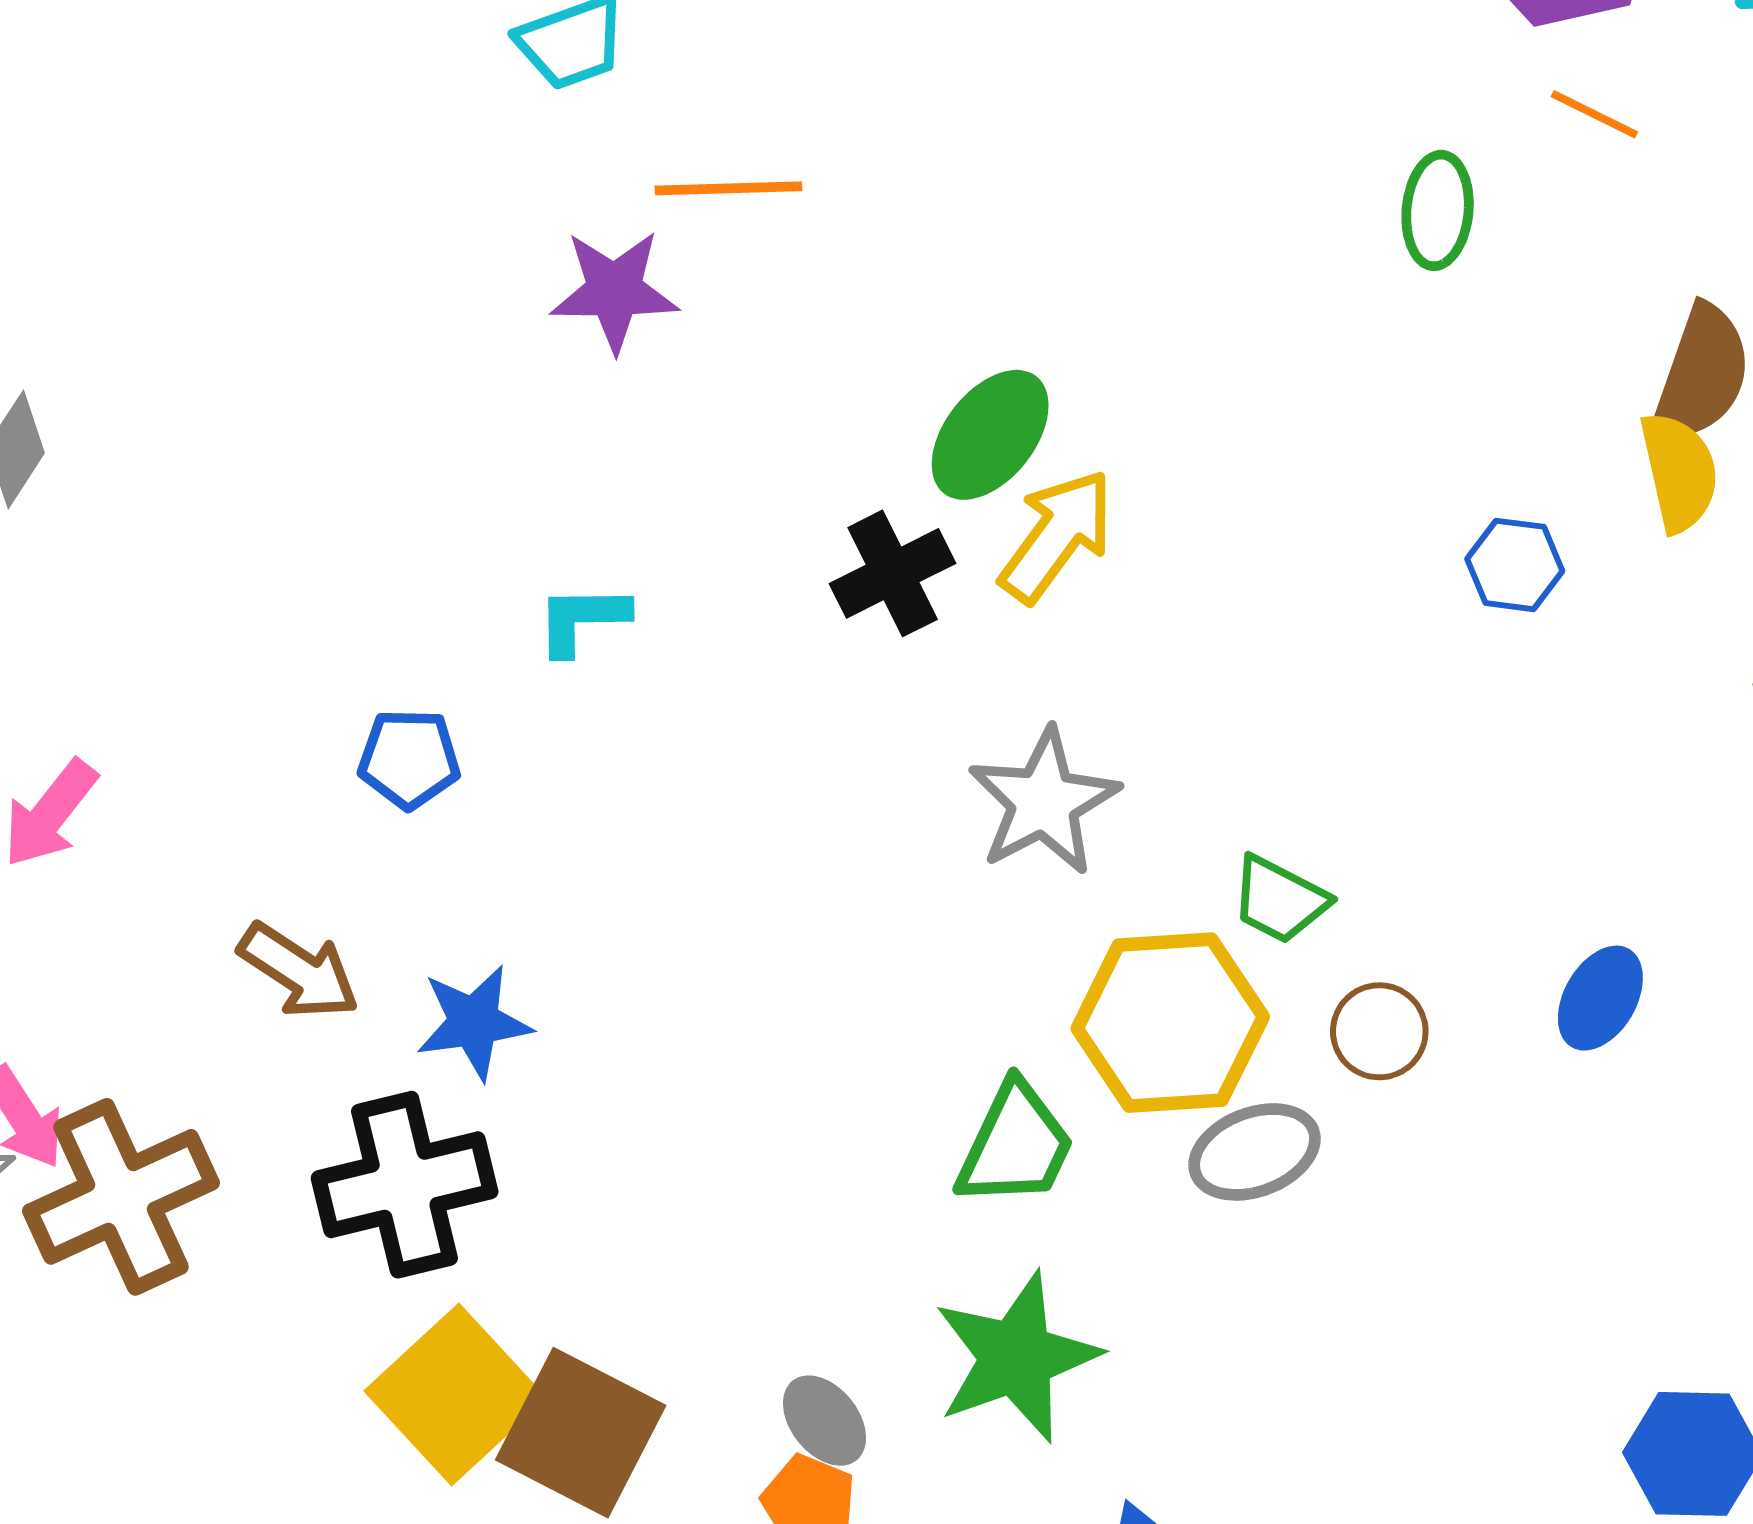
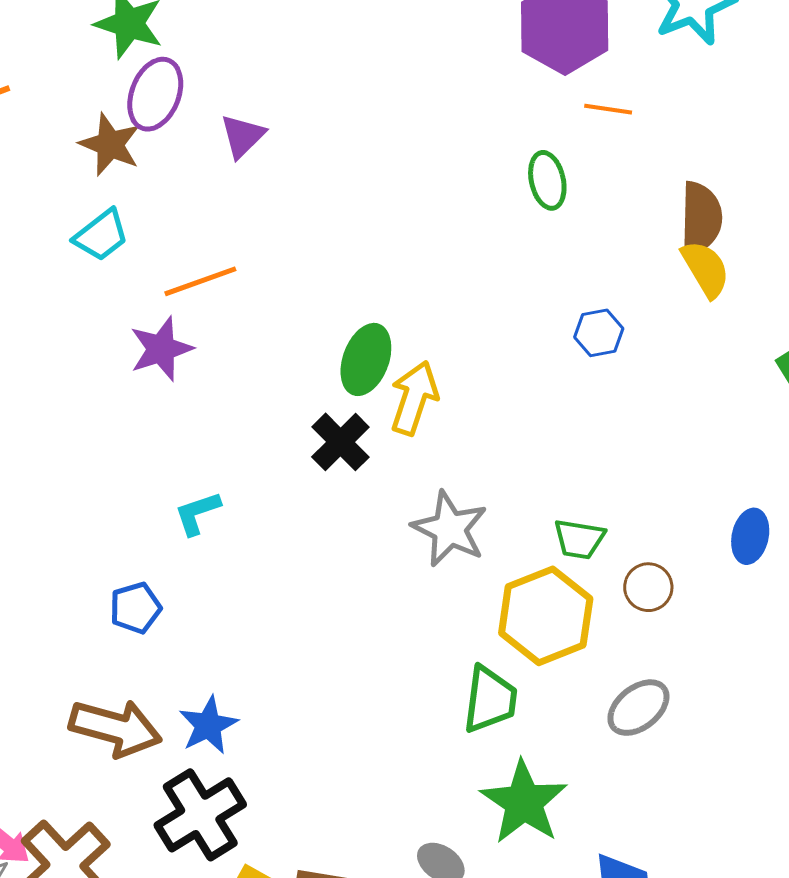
blue hexagon: (1515, 565) -> (599, 333), moved
brown arrow: (299, 971) -> (115, 728), size x1.4
gray ellipse: (1255, 1152) -> (638, 708), moved

